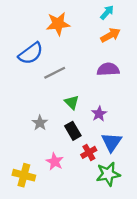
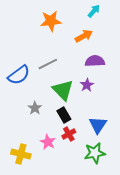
orange arrow: (110, 35) -> (84, 36), moved
blue semicircle: (31, 53) -> (19, 75), moved
green triangle: (72, 102) -> (63, 90), size x1.6
purple star: (99, 114) -> (87, 85), moved
red cross: (89, 152) -> (69, 134), moved

